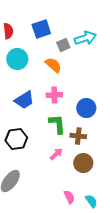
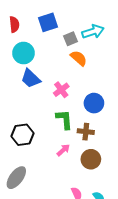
orange semicircle: (53, 65) -> (79, 58), moved
pink cross: (54, 95) -> (61, 90), turned -35
blue trapezoid: (24, 100) -> (31, 79), moved, turned 75

